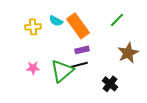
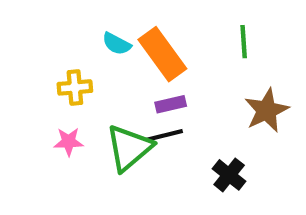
green line: (117, 20) -> (244, 42), turned -49
yellow cross: (33, 27) -> (75, 87), moved

